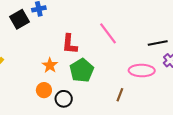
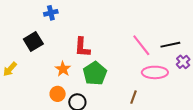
black square: (19, 19) -> (33, 41), moved
pink line: (108, 33) -> (141, 45), moved

